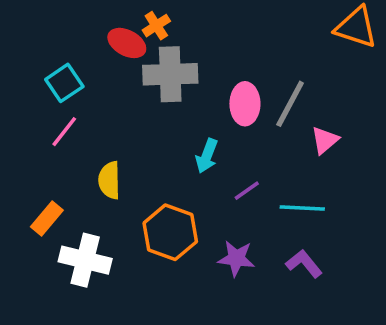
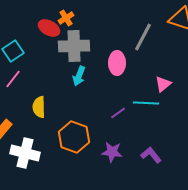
gray line: (290, 104) -> (143, 37), moved
cyan arrow: (207, 156) -> (79, 76), moved
cyan line: (302, 208) -> (146, 103), moved

